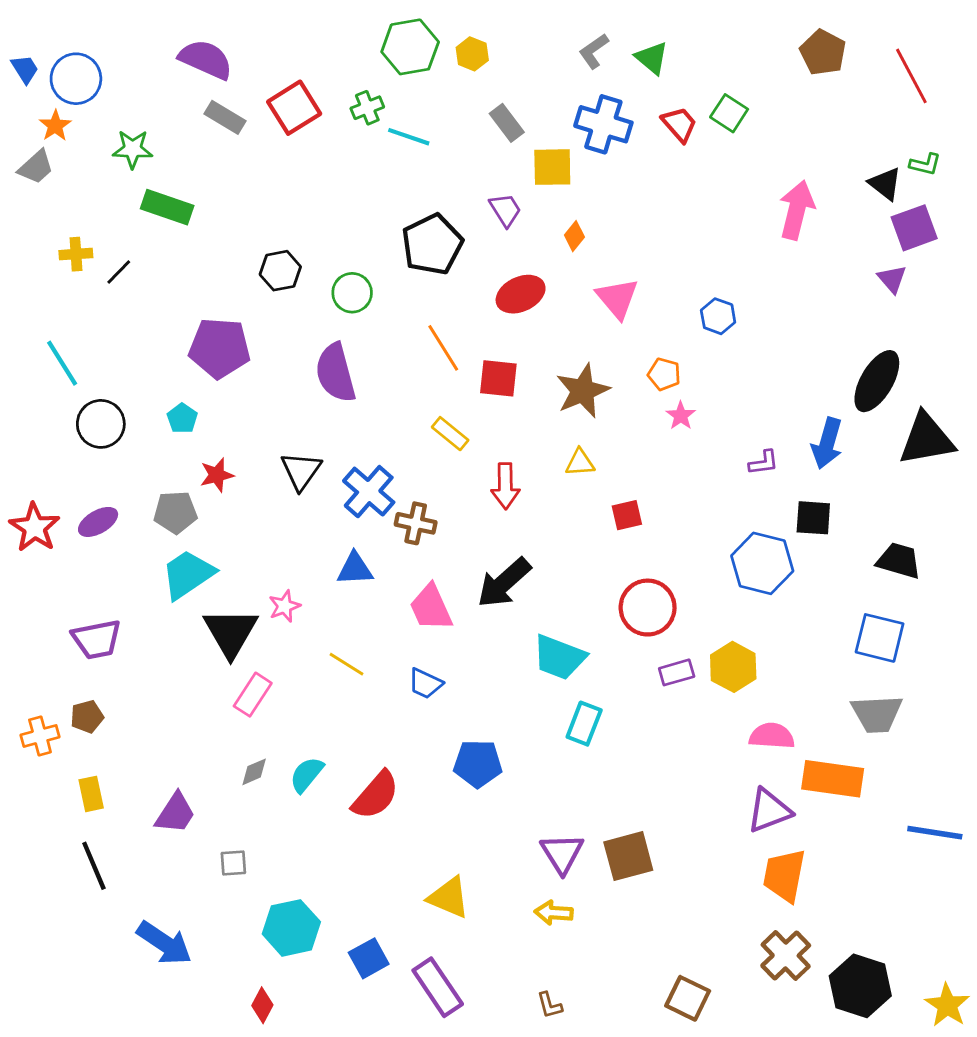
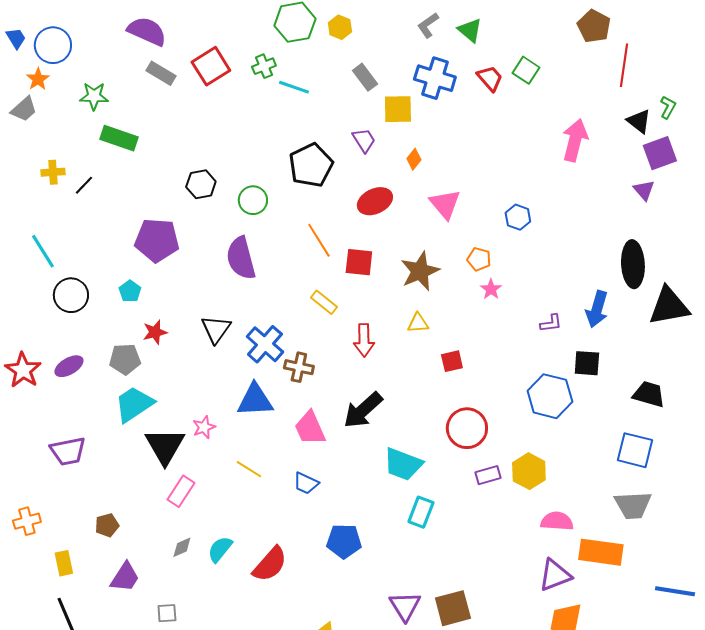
red line: (911, 76) -> (624, 65), moved, turned 36
green L-shape: (925, 164) -> (668, 107), turned -75
black ellipse: (877, 381) -> (633, 264), turned -33
blue triangle: (355, 569) -> (255, 400), size x1.4
brown pentagon: (87, 717) -> (107, 525), moved

